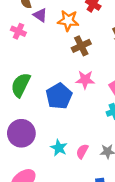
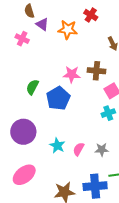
brown cross: (81, 46) -> (96, 71), moved, turned 30
pink star: (85, 80) -> (72, 74), moved
green semicircle: (21, 85) -> (32, 87), moved, size x0.7

